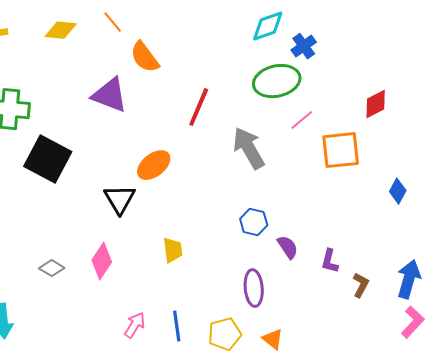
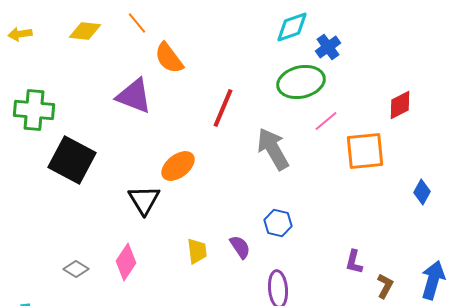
purple semicircle: (288, 247) -> (240, 247), moved

